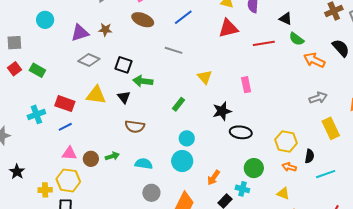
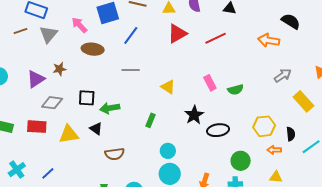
green semicircle: (297, 39) -> (235, 90), moved, turned -35
red rectangle: (65, 104) -> (37, 127), moved

